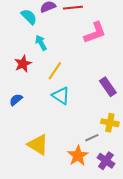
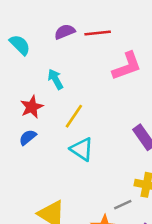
cyan semicircle: (29, 17) -> (20, 45), moved
blue semicircle: (16, 100) -> (28, 137), moved

